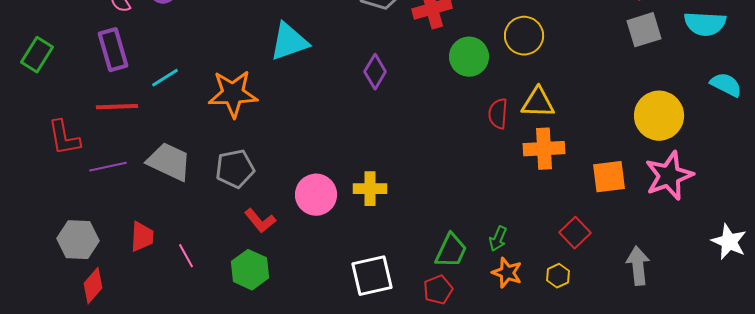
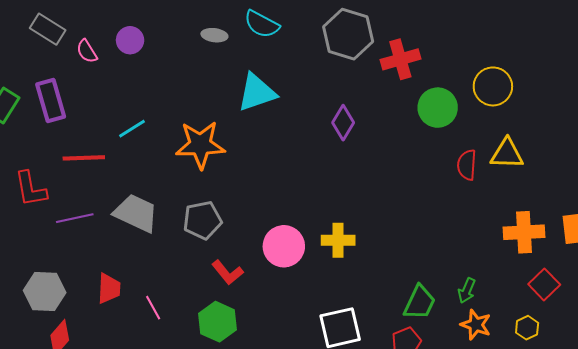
purple rectangle: (113, 50) -> (51, 101), moved
orange cross: (544, 149) -> (524, 232), moved

